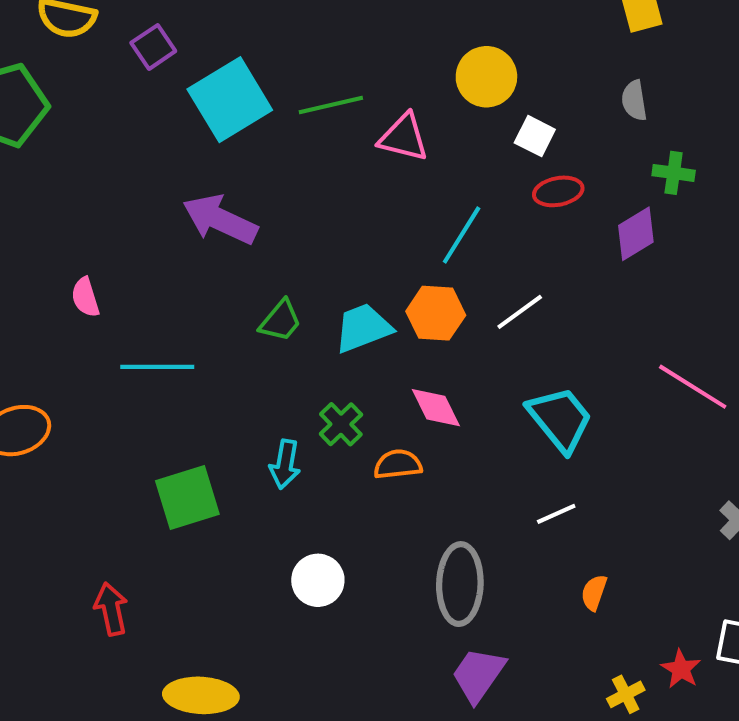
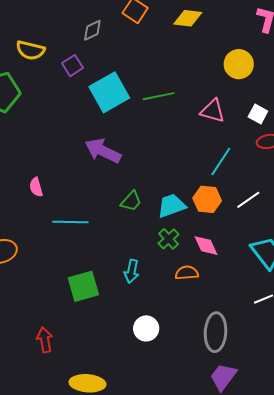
yellow circle: (486, 77) -> (239, 64), moved
pink triangle: (404, 137) -> (213, 111), moved
green cross: (341, 424) -> (169, 239), moved

